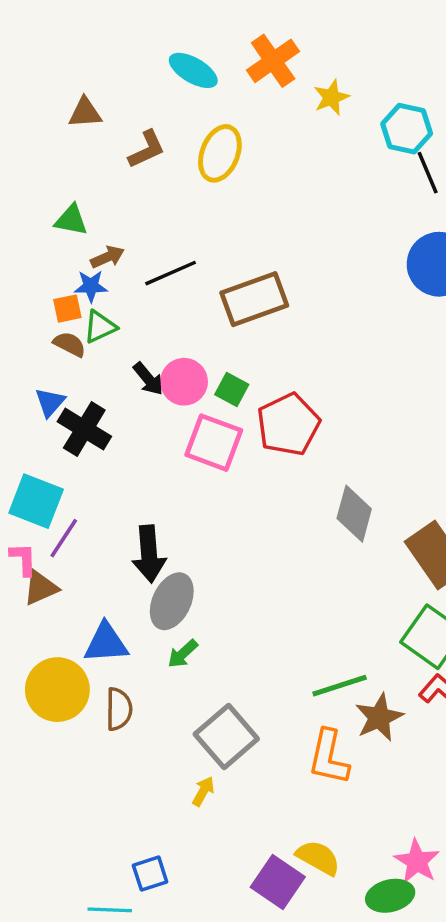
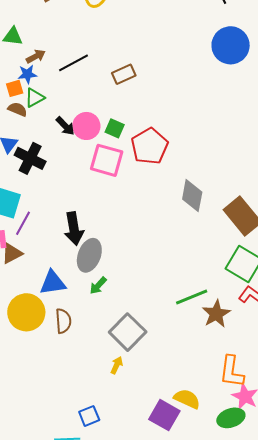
brown rectangle: (254, 299) -> (124, 74), size x0.6
orange L-shape: (329, 757) -> (232, 372), moved

